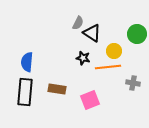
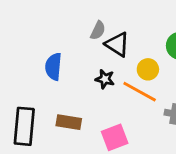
blue semicircle: (27, 62) -> (53, 67), moved
orange line: (108, 67) -> (140, 92), turned 35

